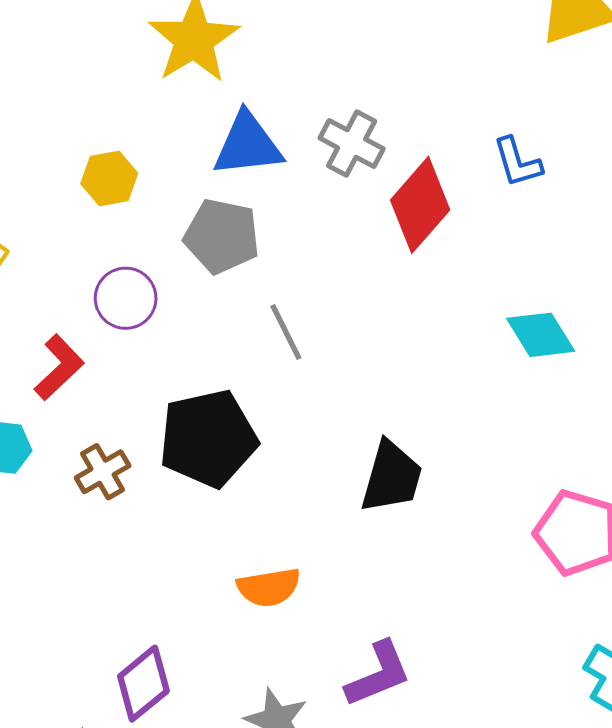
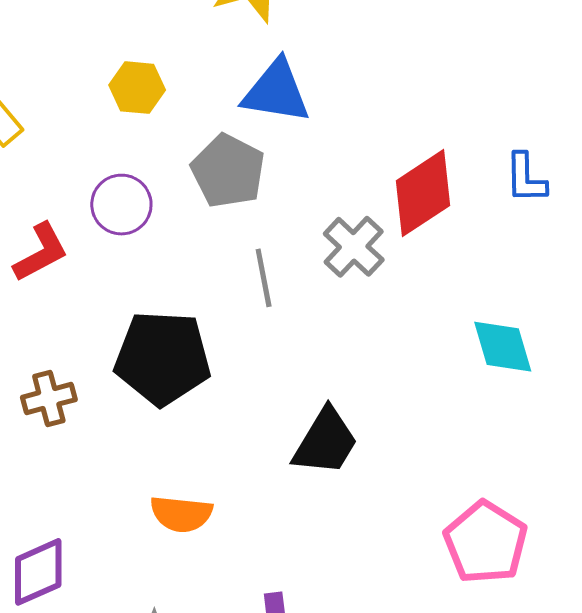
gray cross: (352, 143) -> (354, 247), moved
brown cross: (103, 472) -> (49, 398), moved

